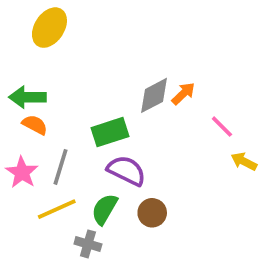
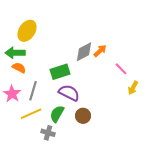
yellow ellipse: (49, 28) -> (27, 31), moved
yellow arrow: (244, 161) -> (133, 88), turned -88

